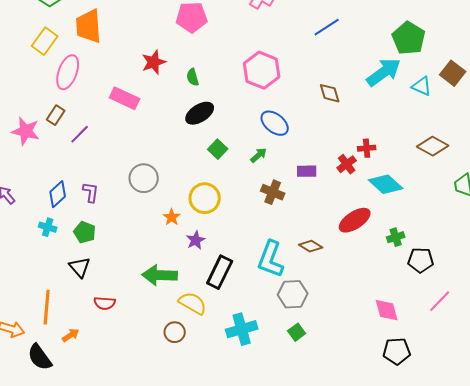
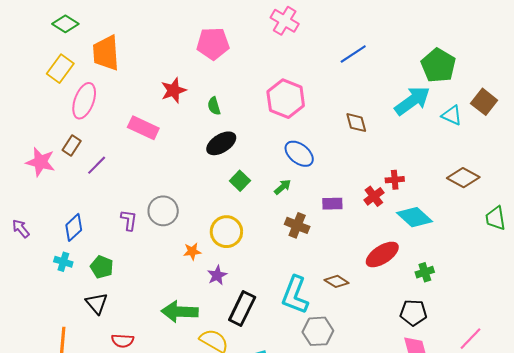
purple L-shape: (91, 192) -> (129, 220), moved
orange star: (172, 217) -> (192, 251), turned 30
black pentagon: (421, 260) -> (413, 313), moved

